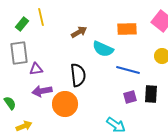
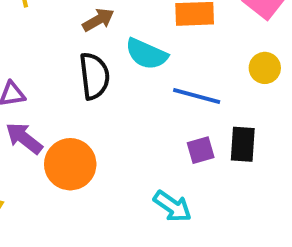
black semicircle: (78, 75) -> (94, 76), moved
purple arrow: (42, 91) -> (24, 138), turned 48

